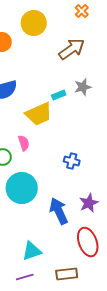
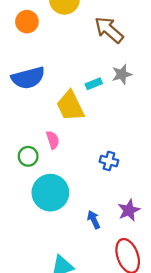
brown arrow: (72, 49) -> (109, 30), turned -104
yellow trapezoid: (39, 114) -> (70, 106), turned 88
blue arrow: (59, 211) -> (94, 220), size x0.6

